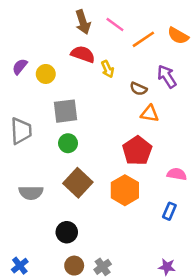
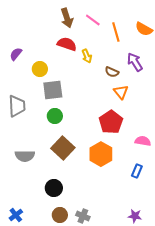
orange line: (143, 39) -> (116, 32), turned -72
yellow circle: (46, 74) -> (40, 69), moved
orange triangle: (150, 114) -> (121, 92), turned 42
gray cross: (103, 267) -> (83, 216), turned -32

